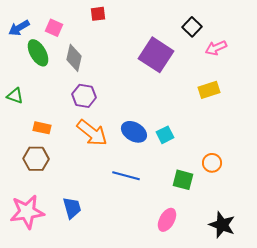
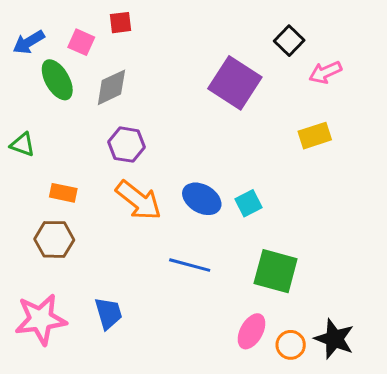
red square: (98, 14) -> (120, 23), moved
gray diamond: (74, 58) -> (111, 87), turned 52
orange circle: (212, 163) -> (291, 345), moved
green square: (183, 180) -> (276, 271), size x1.4

